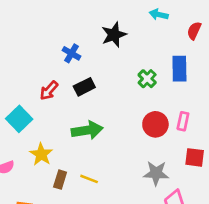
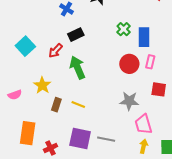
blue rectangle: (179, 69) -> (144, 37), moved
red arrow: (49, 90) -> (56, 51), moved
cyan square: (19, 119) -> (25, 46), moved
green arrow: (87, 130) -> (77, 68), turned -105

